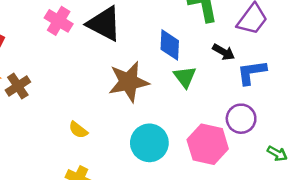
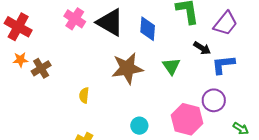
blue diamond: (170, 45) -> (148, 29), moved
yellow semicircle: (78, 130) -> (84, 95), moved, turned 56
cyan circle: (149, 143) -> (139, 126), moved, size x0.6

